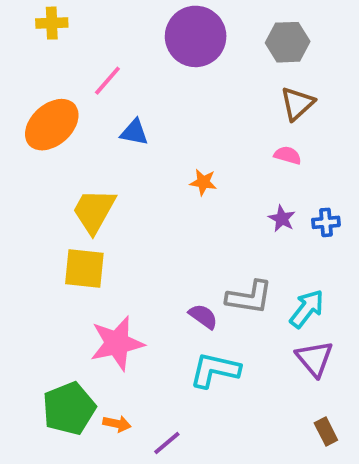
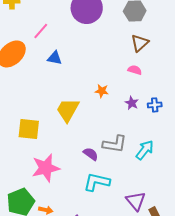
orange star: (203, 182) -> (102, 91), moved
yellow trapezoid: (94, 211) -> (68, 110), moved
purple triangle: (314, 359) -> (136, 201), moved

